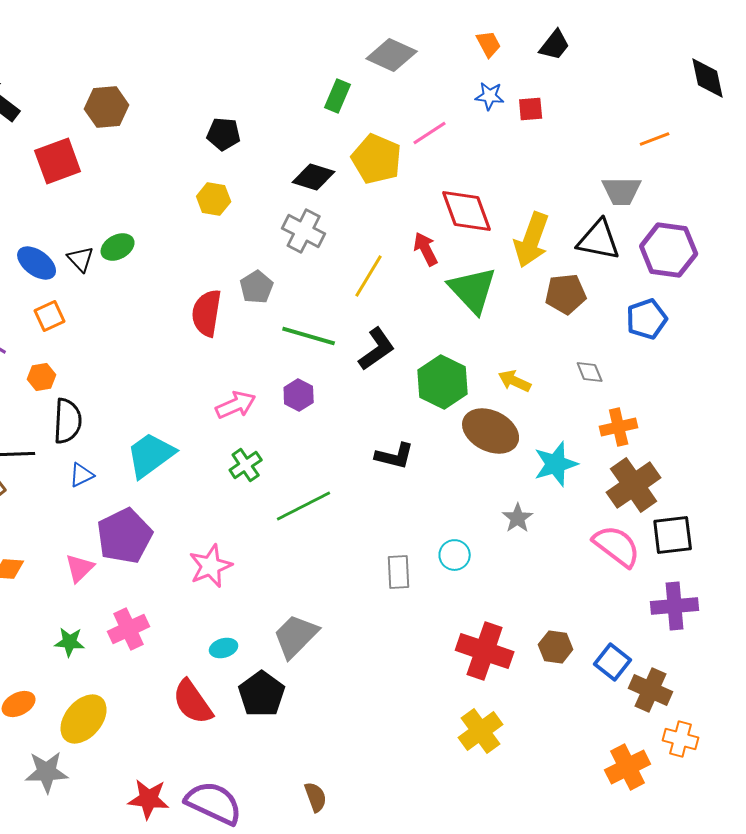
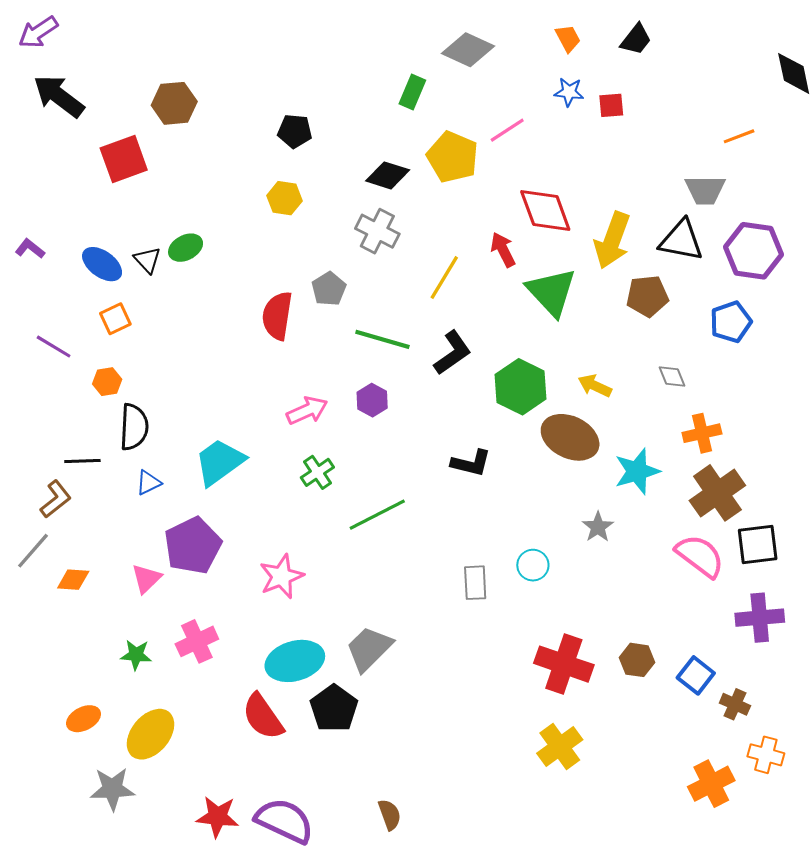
cyan ellipse: (224, 648) -> (295, 661), size x2.0
brown cross: (651, 690) -> (735, 704), size x0.7

